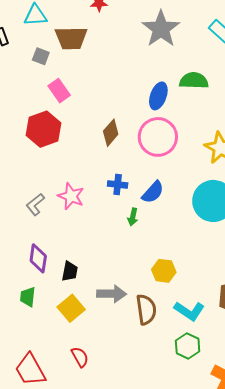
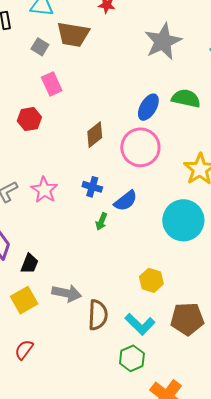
red hexagon: (44, 129) -> (29, 119), size x0.7
yellow hexagon: (164, 271) -> (151, 280), moved
red semicircle: (80, 357) -> (24, 350), turned -125

